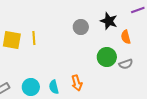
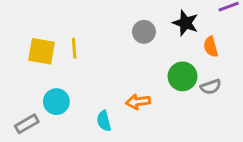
orange arrow: (77, 83) -> (138, 102), moved, turned 98
cyan circle: (31, 87) -> (56, 102), moved

